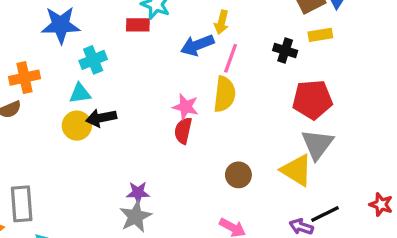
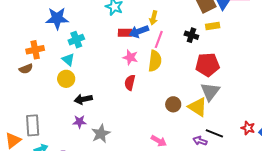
red rectangle: (138, 25) -> (125, 33), moved
cyan triangle: (80, 93) -> (68, 60), turned 48
pink star: (186, 107) -> (130, 57), moved
black arrow: (101, 118) -> (83, 99), moved
brown circle: (238, 175) -> (173, 104), moved
purple star: (138, 193) -> (79, 122), moved
black line: (325, 214) -> (214, 133), turned 48

